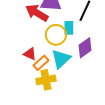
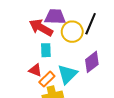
cyan rectangle: (69, 28) -> (46, 50), moved
yellow circle: (56, 35) -> (72, 32), moved

